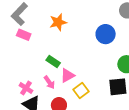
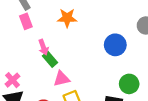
pink rectangle: (24, 35) -> (26, 21), turned 32
pink arrow: (49, 82) -> (43, 47), moved

